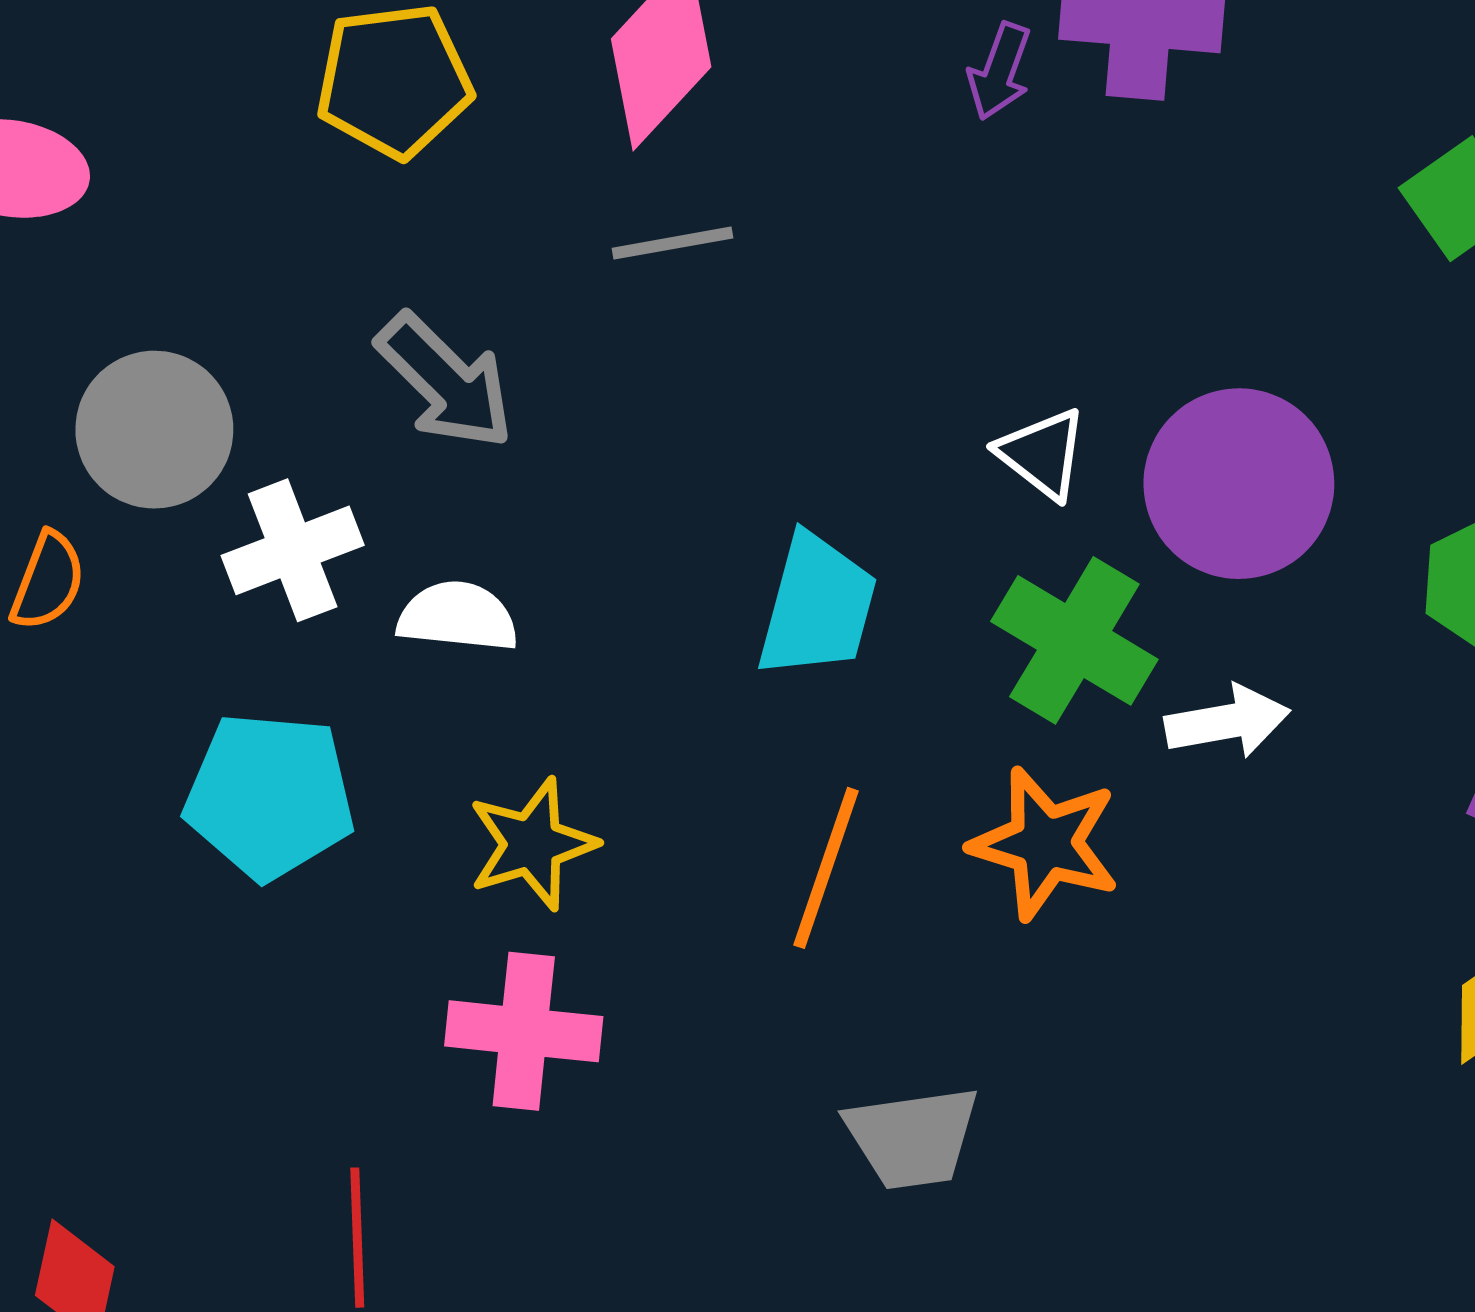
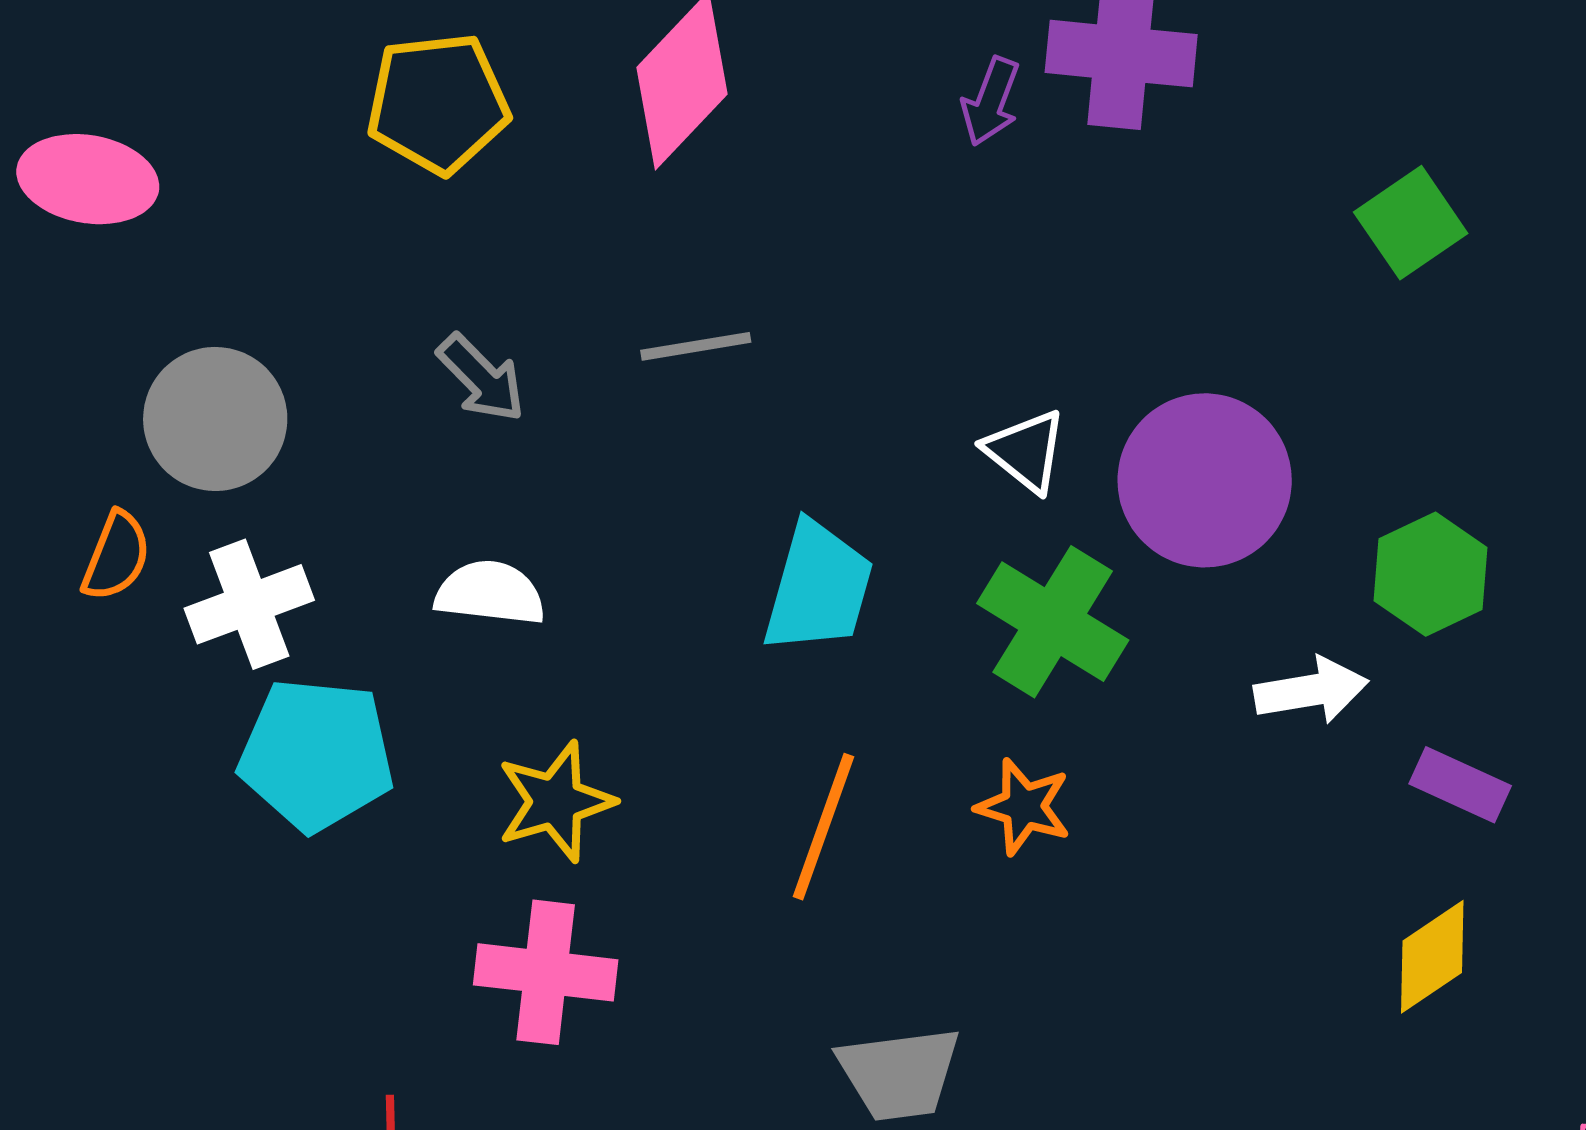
gray line: (673, 243) -> (696, 346), moved
gray arrow: (445, 381) -> (481, 378), size x0.7
white cross: (293, 550) -> (249, 604), moved
white arrow: (1227, 722) -> (1311, 690), moved
orange star: (1045, 843) -> (1024, 807), size x0.7

